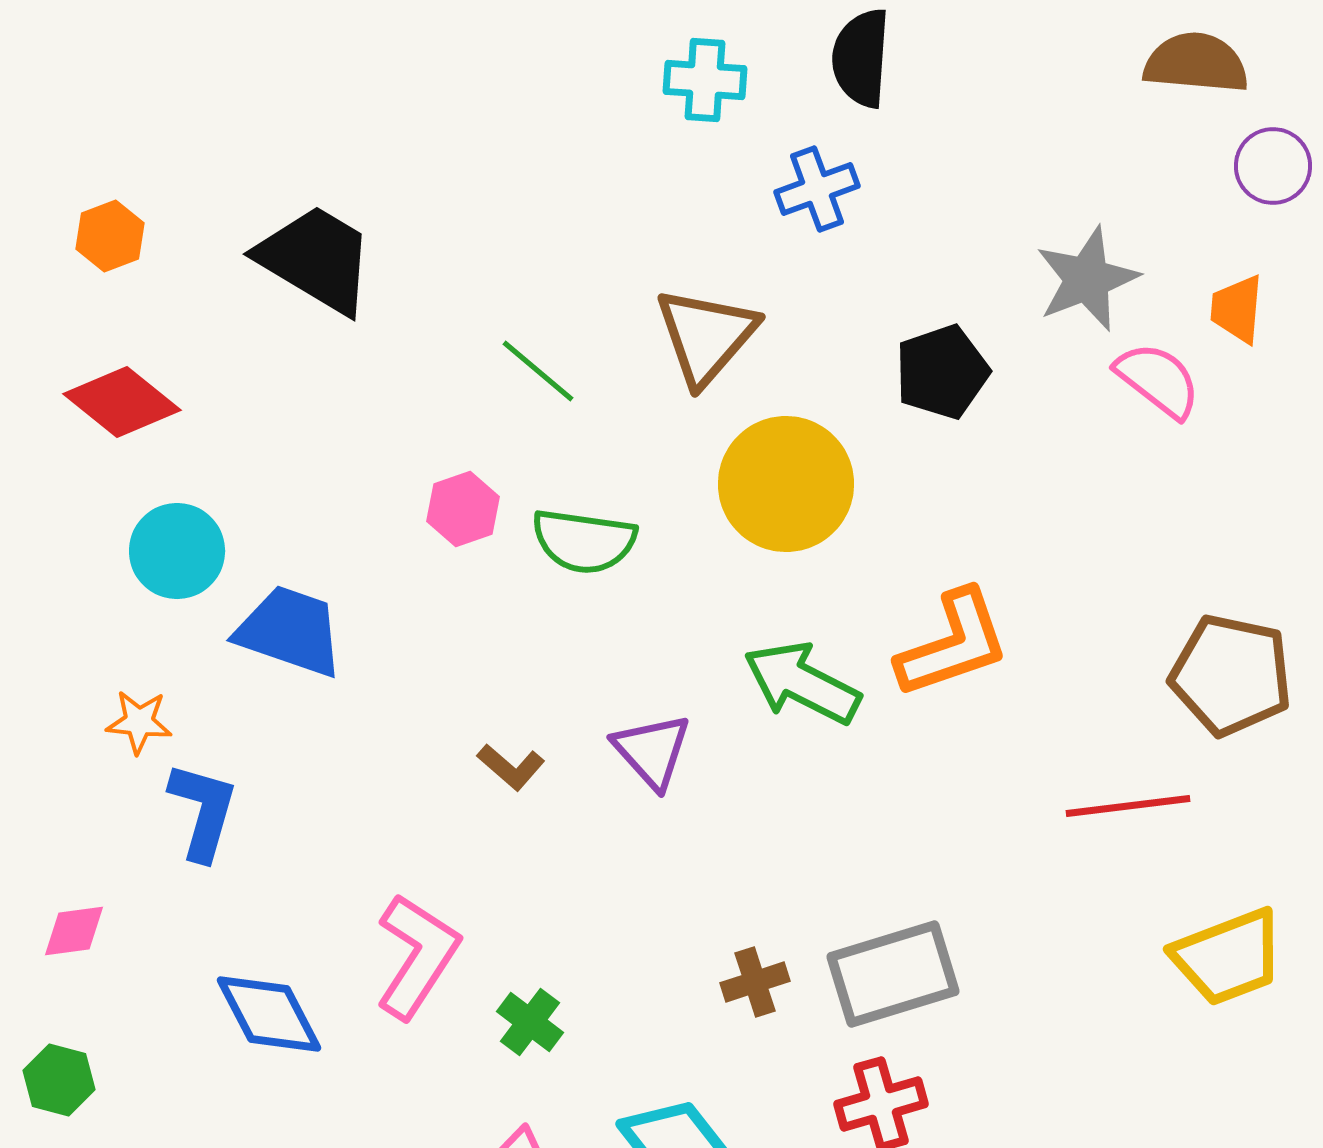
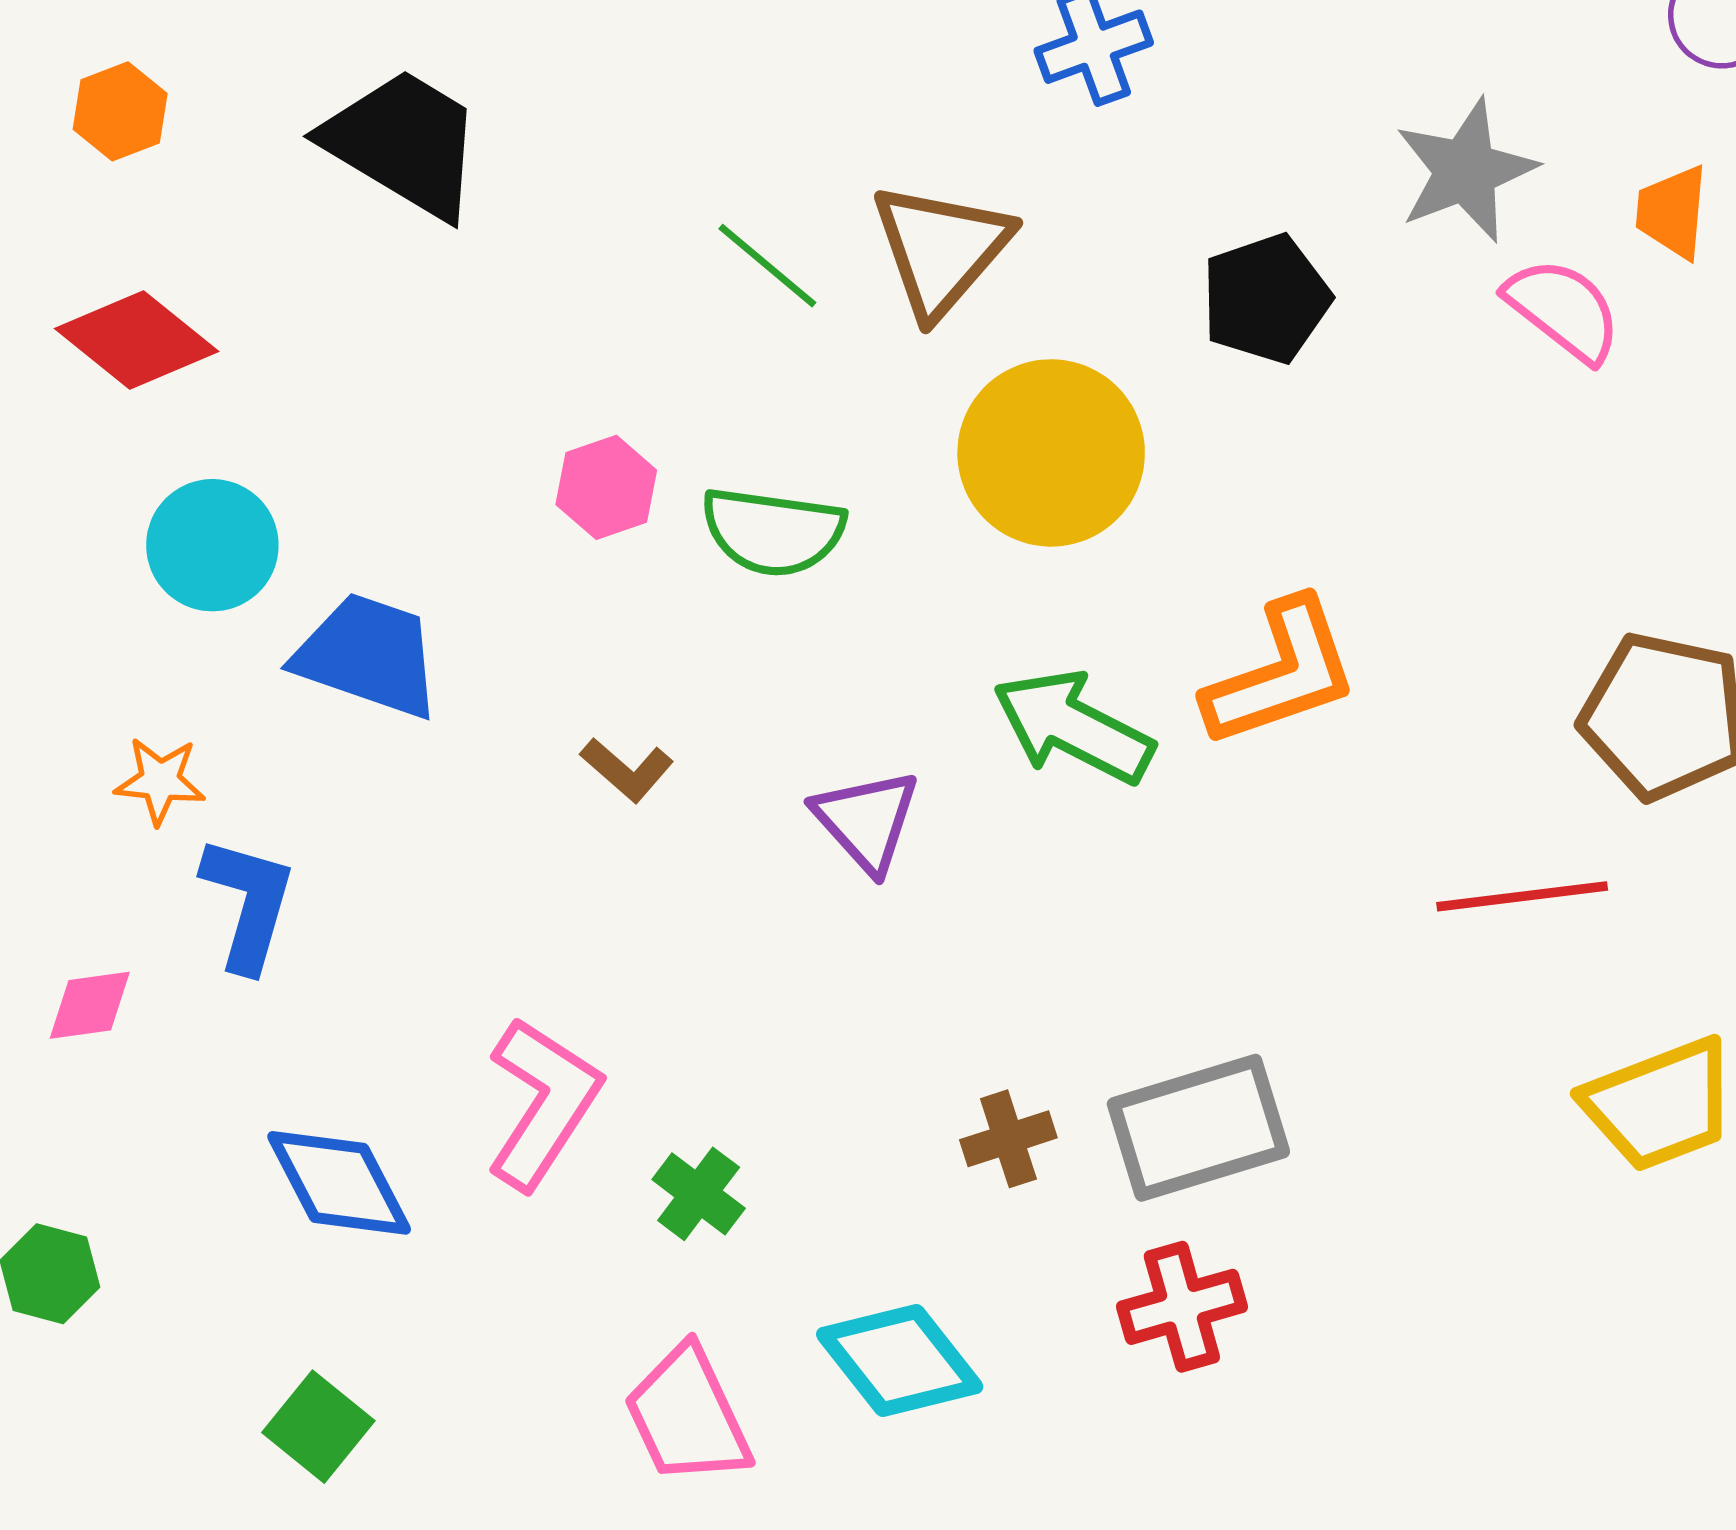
green line: (538, 371) -> (767, 266), moved
brown L-shape: (511, 767) -> (627, 770), moved
pink diamond: (74, 931) -> (90, 1005), moved

